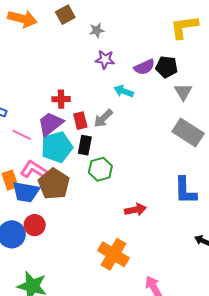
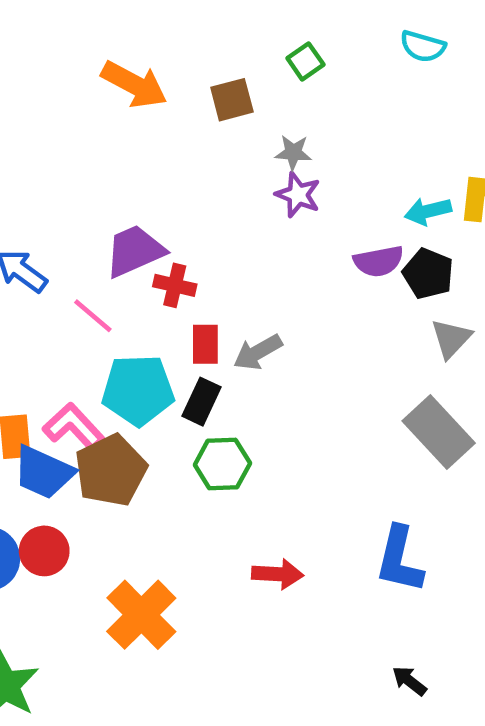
purple star: (105, 59) -> (298, 195), moved
cyan arrow: (124, 91) -> (428, 211), moved, turned -48
purple trapezoid: (50, 124) -> (135, 251), moved
pink line: (22, 135) -> (93, 316), moved
orange cross: (113, 254) -> (141, 615), moved

